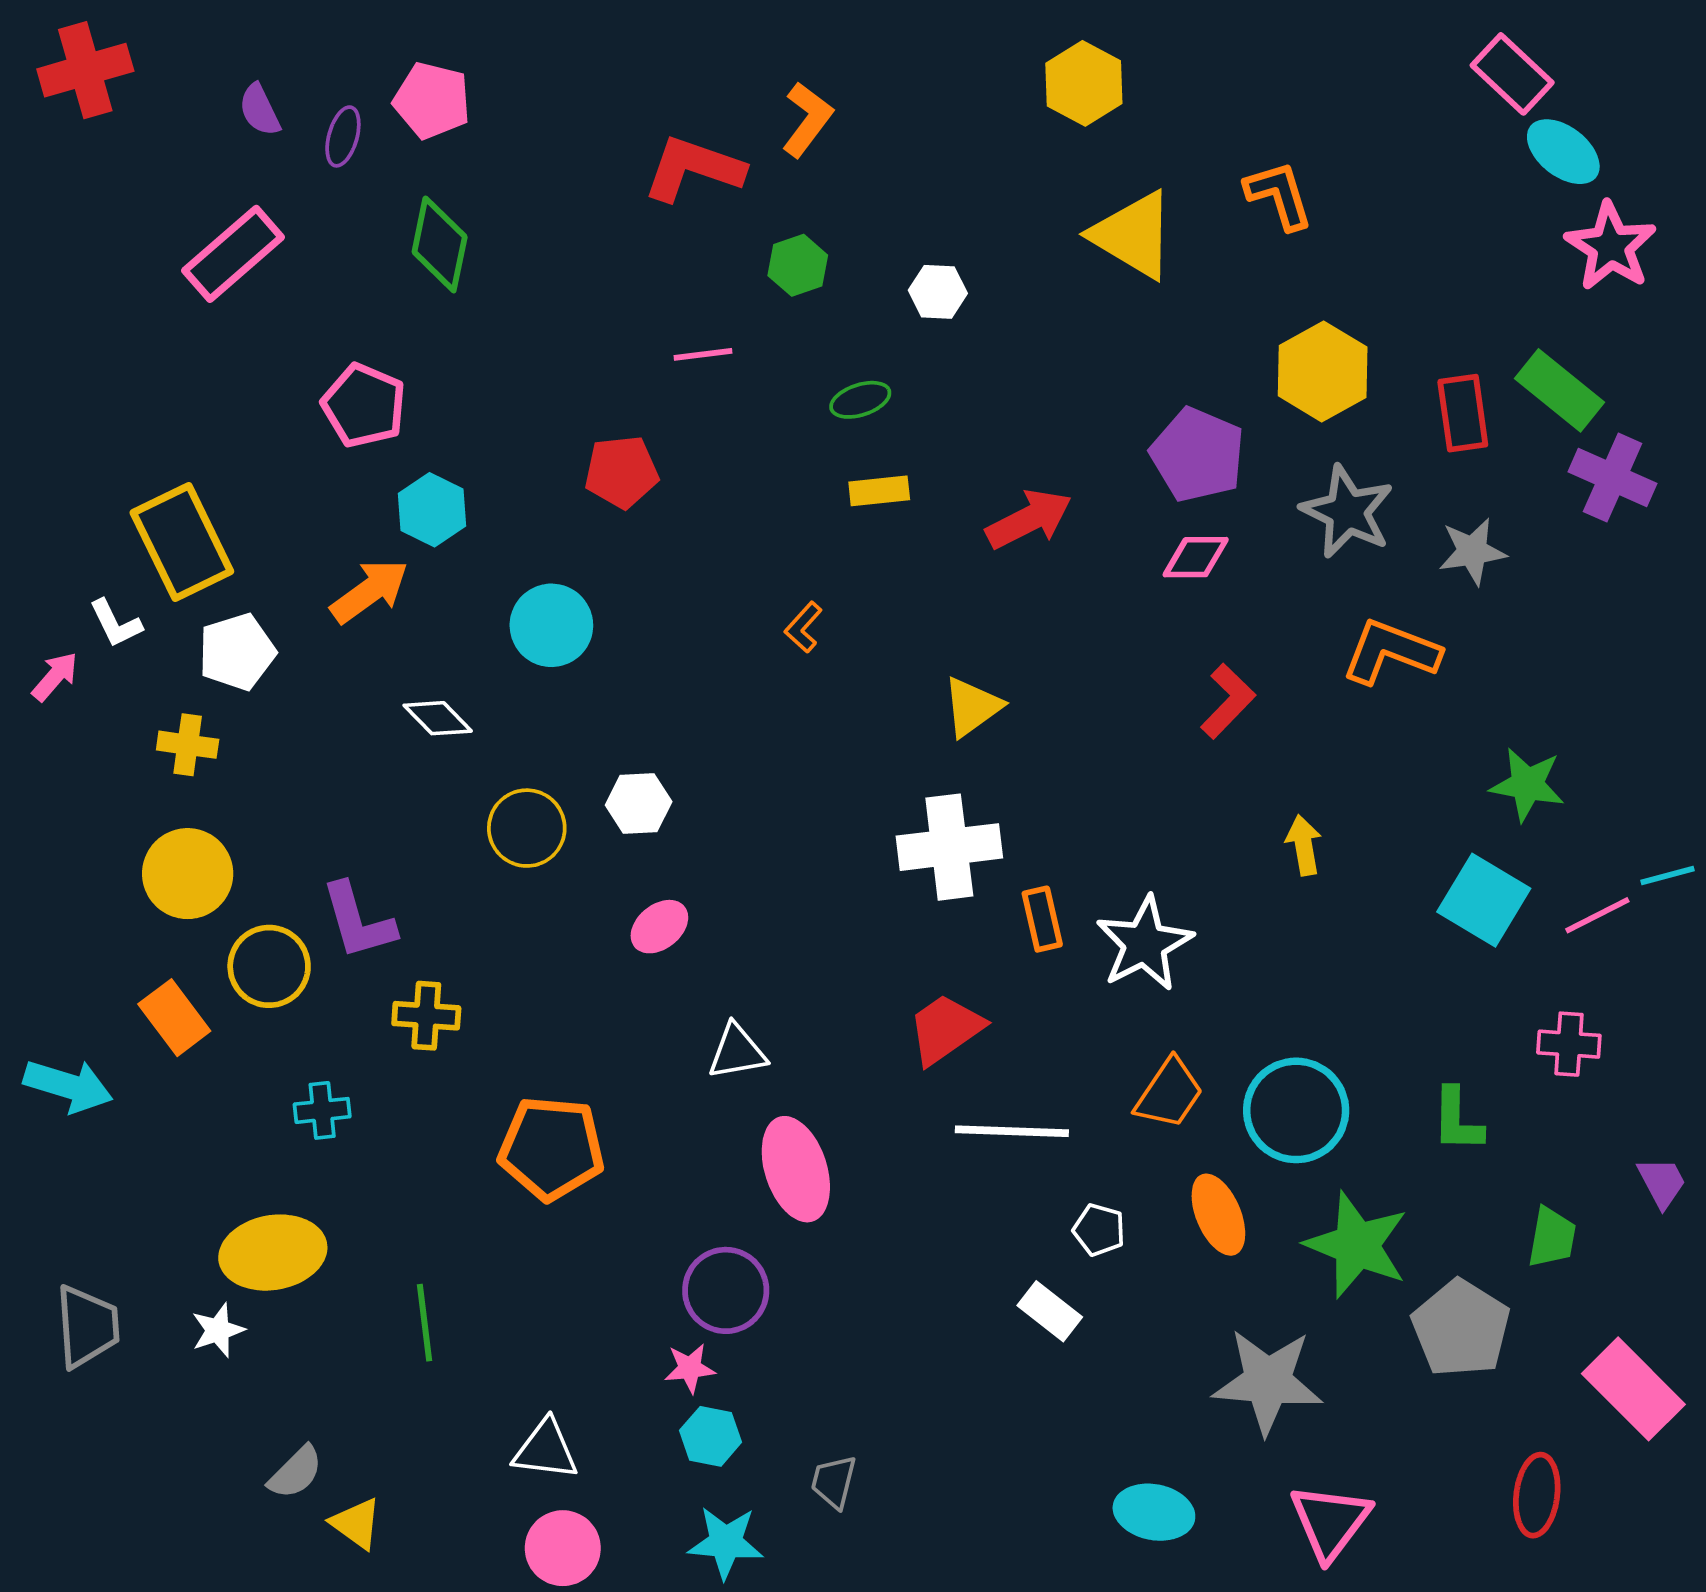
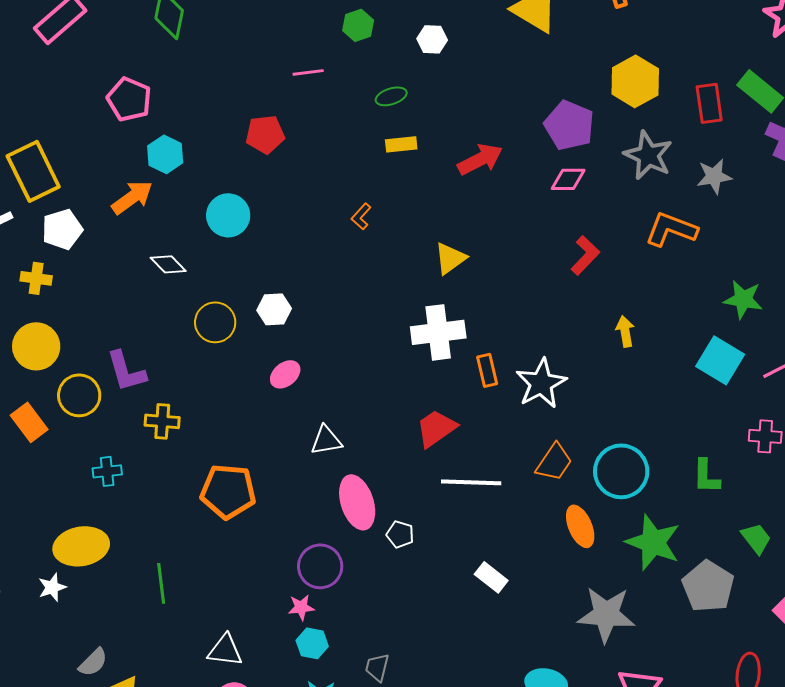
white pentagon: (1099, 1230) -> (400, 534), moved
green trapezoid: (1552, 1237) -> (756, 538), turned -48

